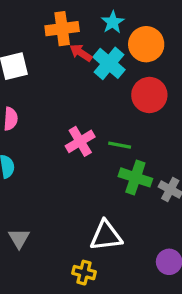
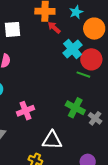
cyan cross: (109, 63) -> (73, 49), moved
pink cross: (80, 141) -> (26, 111), moved
green line: (120, 145) -> (83, 75), moved

